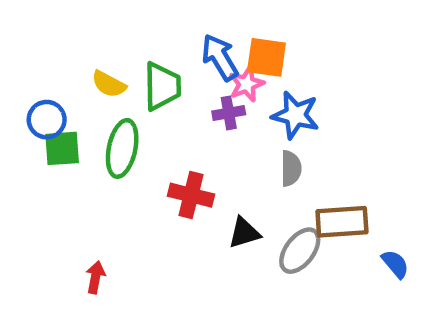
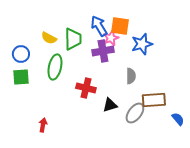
purple cross: (229, 113) -> (103, 51), size x1.5
blue star: (295, 115) -> (142, 44), moved, turned -30
green square: (62, 148) -> (21, 77), moved

